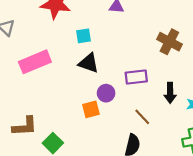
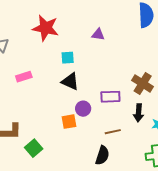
brown cross: (169, 42) -> (143, 83), moved
pink rectangle: (35, 62) -> (24, 77), size x0.6
brown line: (142, 117) -> (113, 132), turned -63

